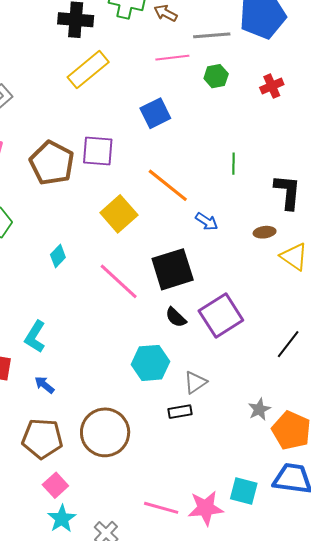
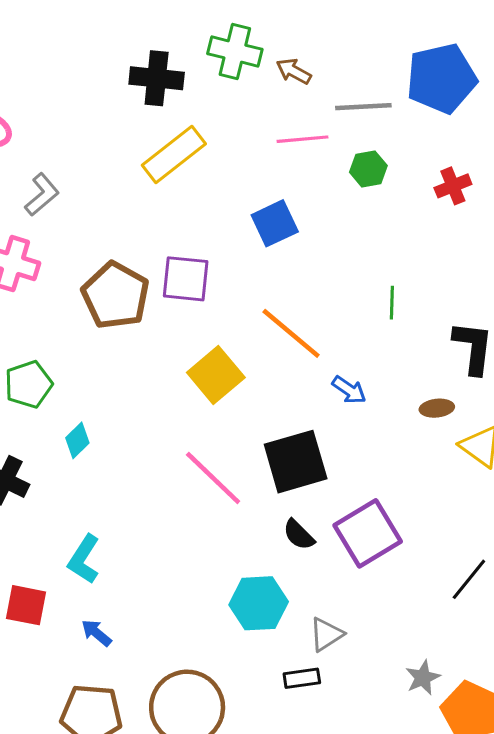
cyan diamond: (58, 256) -> (77, 440), moved

